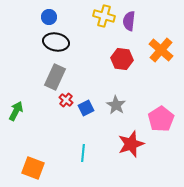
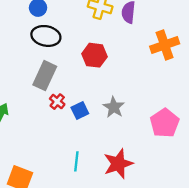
orange cross: (161, 50) -> (165, 45), turned 30
red hexagon: (122, 59) -> (95, 55), moved
red star: (131, 144) -> (118, 164), moved

